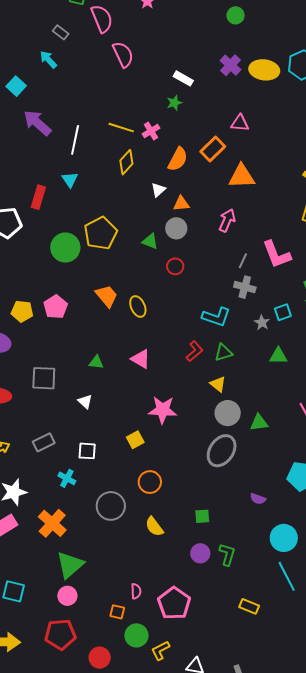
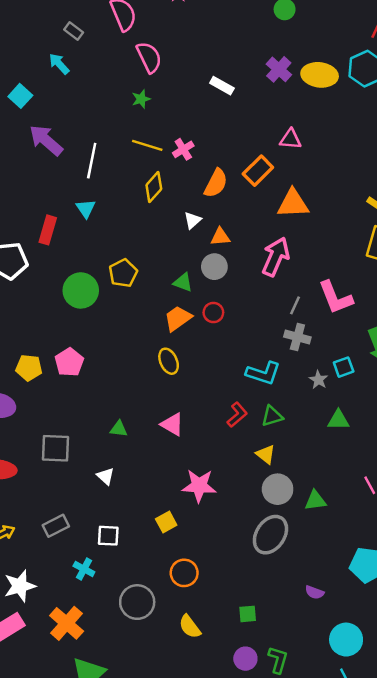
green star: (174, 103) -> (141, 99), moved
pink arrow: (227, 220) -> (276, 257), size x1.4
yellow pentagon: (101, 233) -> (123, 273), size x0.7
orange trapezoid: (107, 296) -> (178, 318), moved, turned -85

